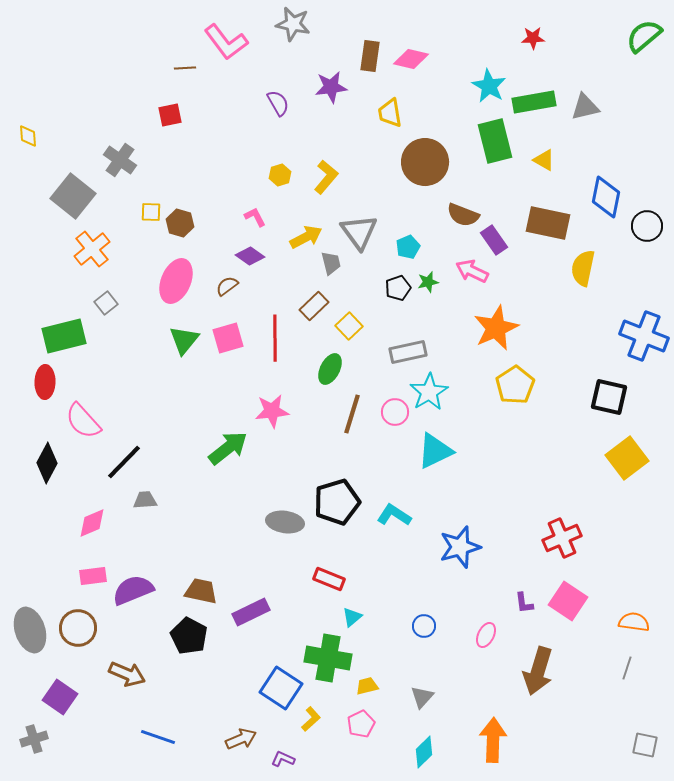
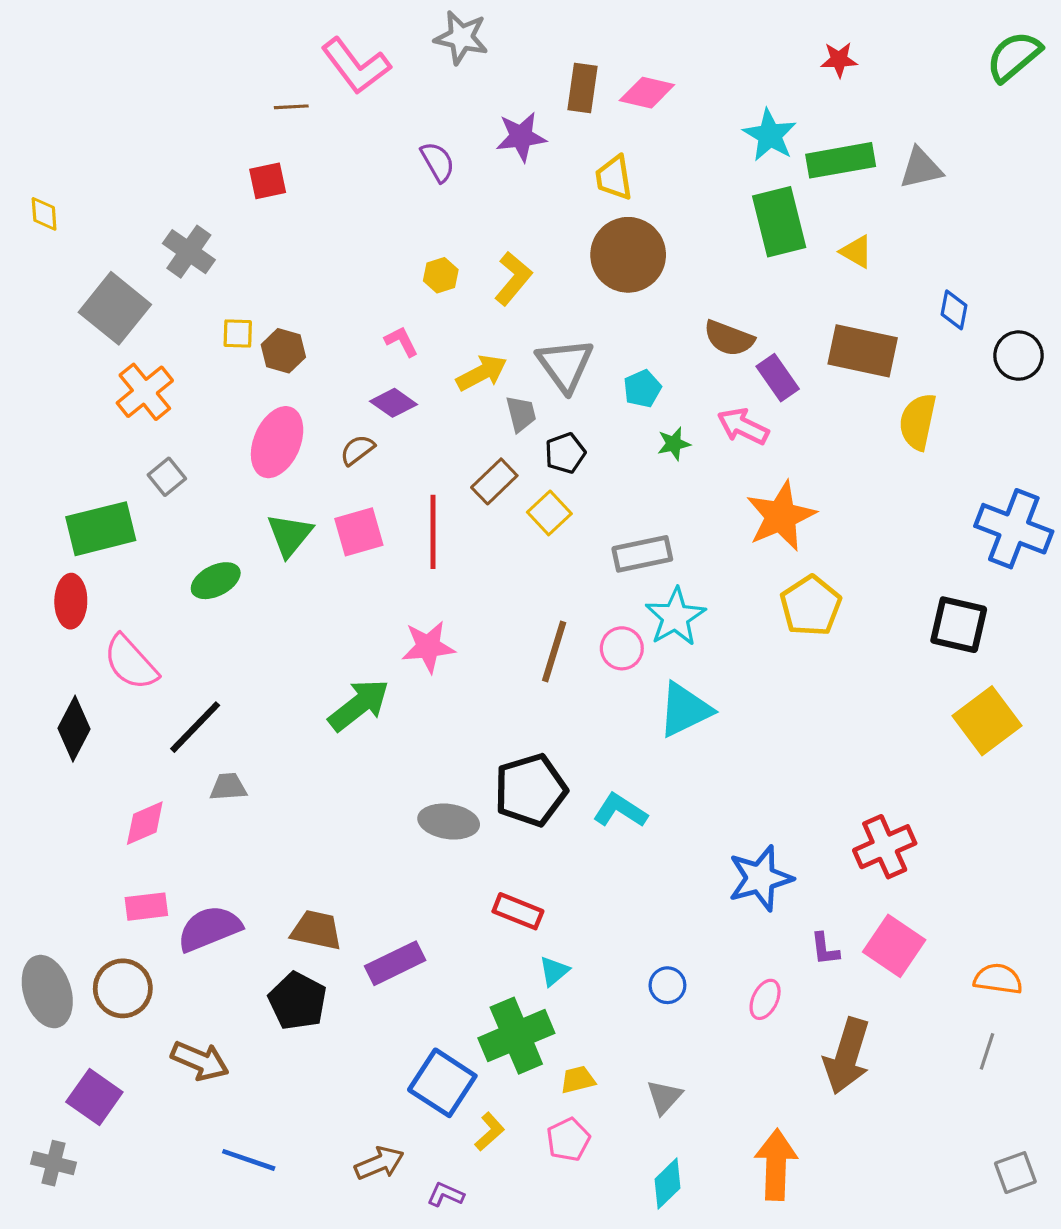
brown circle: (425, 162) -> (628, 255), moved
blue diamond: (606, 197) -> (954, 310), size x0.6
black pentagon: (398, 288) -> (565, 453), moved
green ellipse: (330, 369) -> (216, 581), moved, turned 36
blue star: (460, 547) -> (760, 878), moved
green cross: (328, 658) -> (516, 1036), turned -33
gray cross: (34, 739) -> (54, 1163), turned 32
gray square: (645, 745) -> (1015, 1173), turned -32

